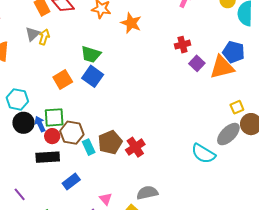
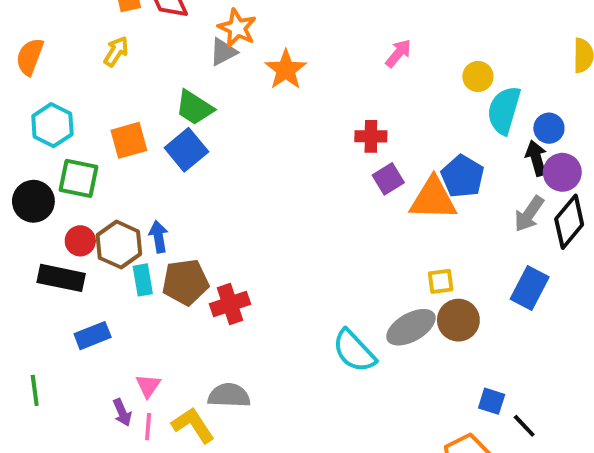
gray triangle: (33, 34) -> (223, 52), moved
cyan hexagon: (17, 99) -> (52, 125), moved
green square: (54, 117) -> (78, 178), moved
blue arrow: (40, 124) -> (159, 237), moved

